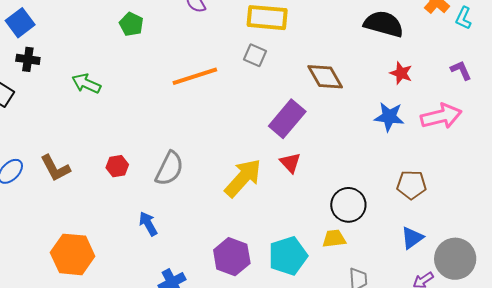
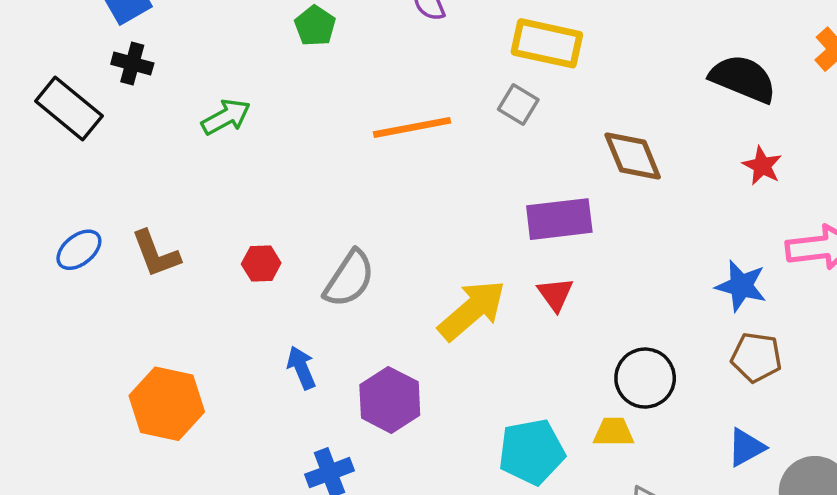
green arrow: (86, 84) -> (226, 117), turned 120
blue star: (389, 117) -> (741, 286), moved
purple rectangle: (287, 119) -> (559, 219), turned 36
purple hexagon: (232, 257) -> (390, 400), moved

